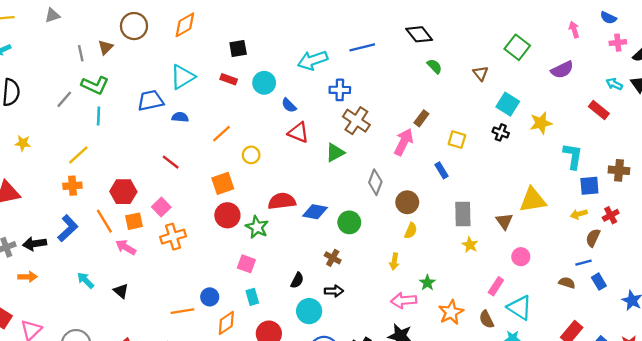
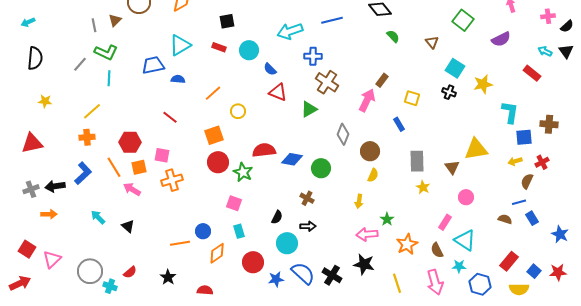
pink square: (161, 207) -> (162, 155), turned -35

